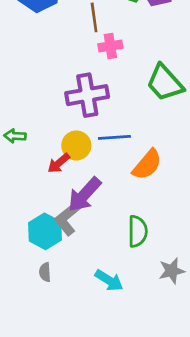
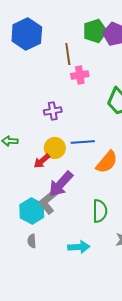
purple cross: (87, 95) -> (53, 111), moved, size x0.6
cyan arrow: (109, 280) -> (79, 247), turned -35

